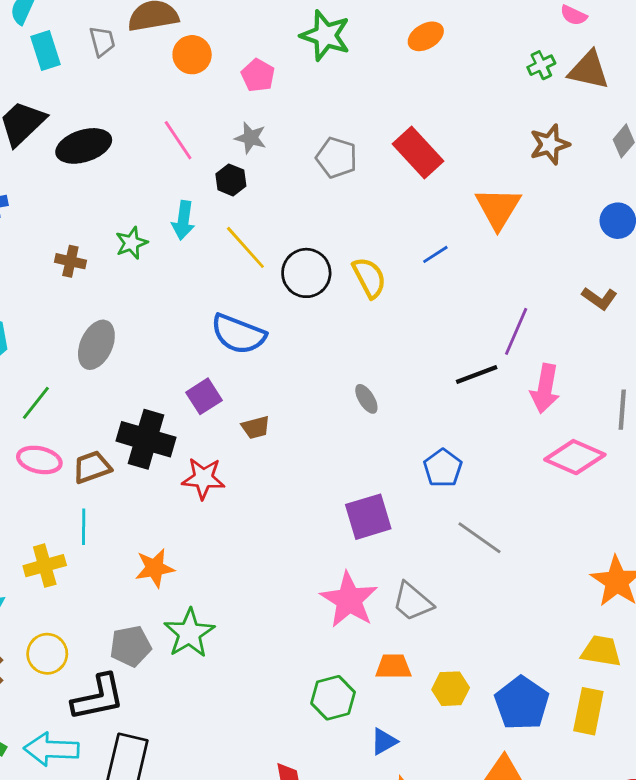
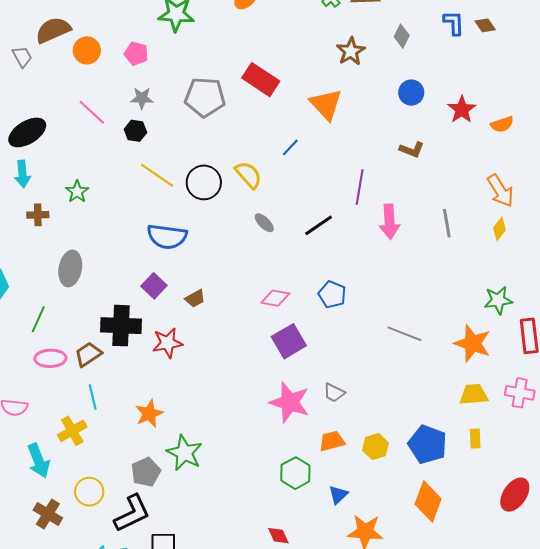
gray pentagon: (337, 158) -> (205, 97), size x1.4
cyan arrow: (183, 220) -> (23, 174), moved
black line: (477, 374) -> (319, 225), moved
gray ellipse: (366, 399) -> (264, 223), moved
pink diamond: (575, 457) -> (275, 298), moved, size x0.7
gray line: (480, 538) -> (405, 334), moved
gray trapezoid: (412, 602) -> (334, 393), size x0.7
yellow rectangle: (588, 711) -> (475, 439), size x0.6

